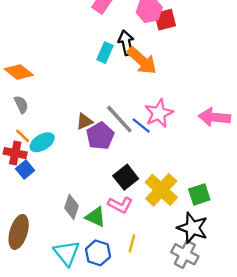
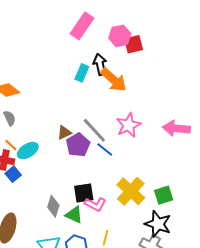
blue line: (141, 125) -> (105, 150), moved
black square: (126, 177) -> (84, 193), moved, turned 30

